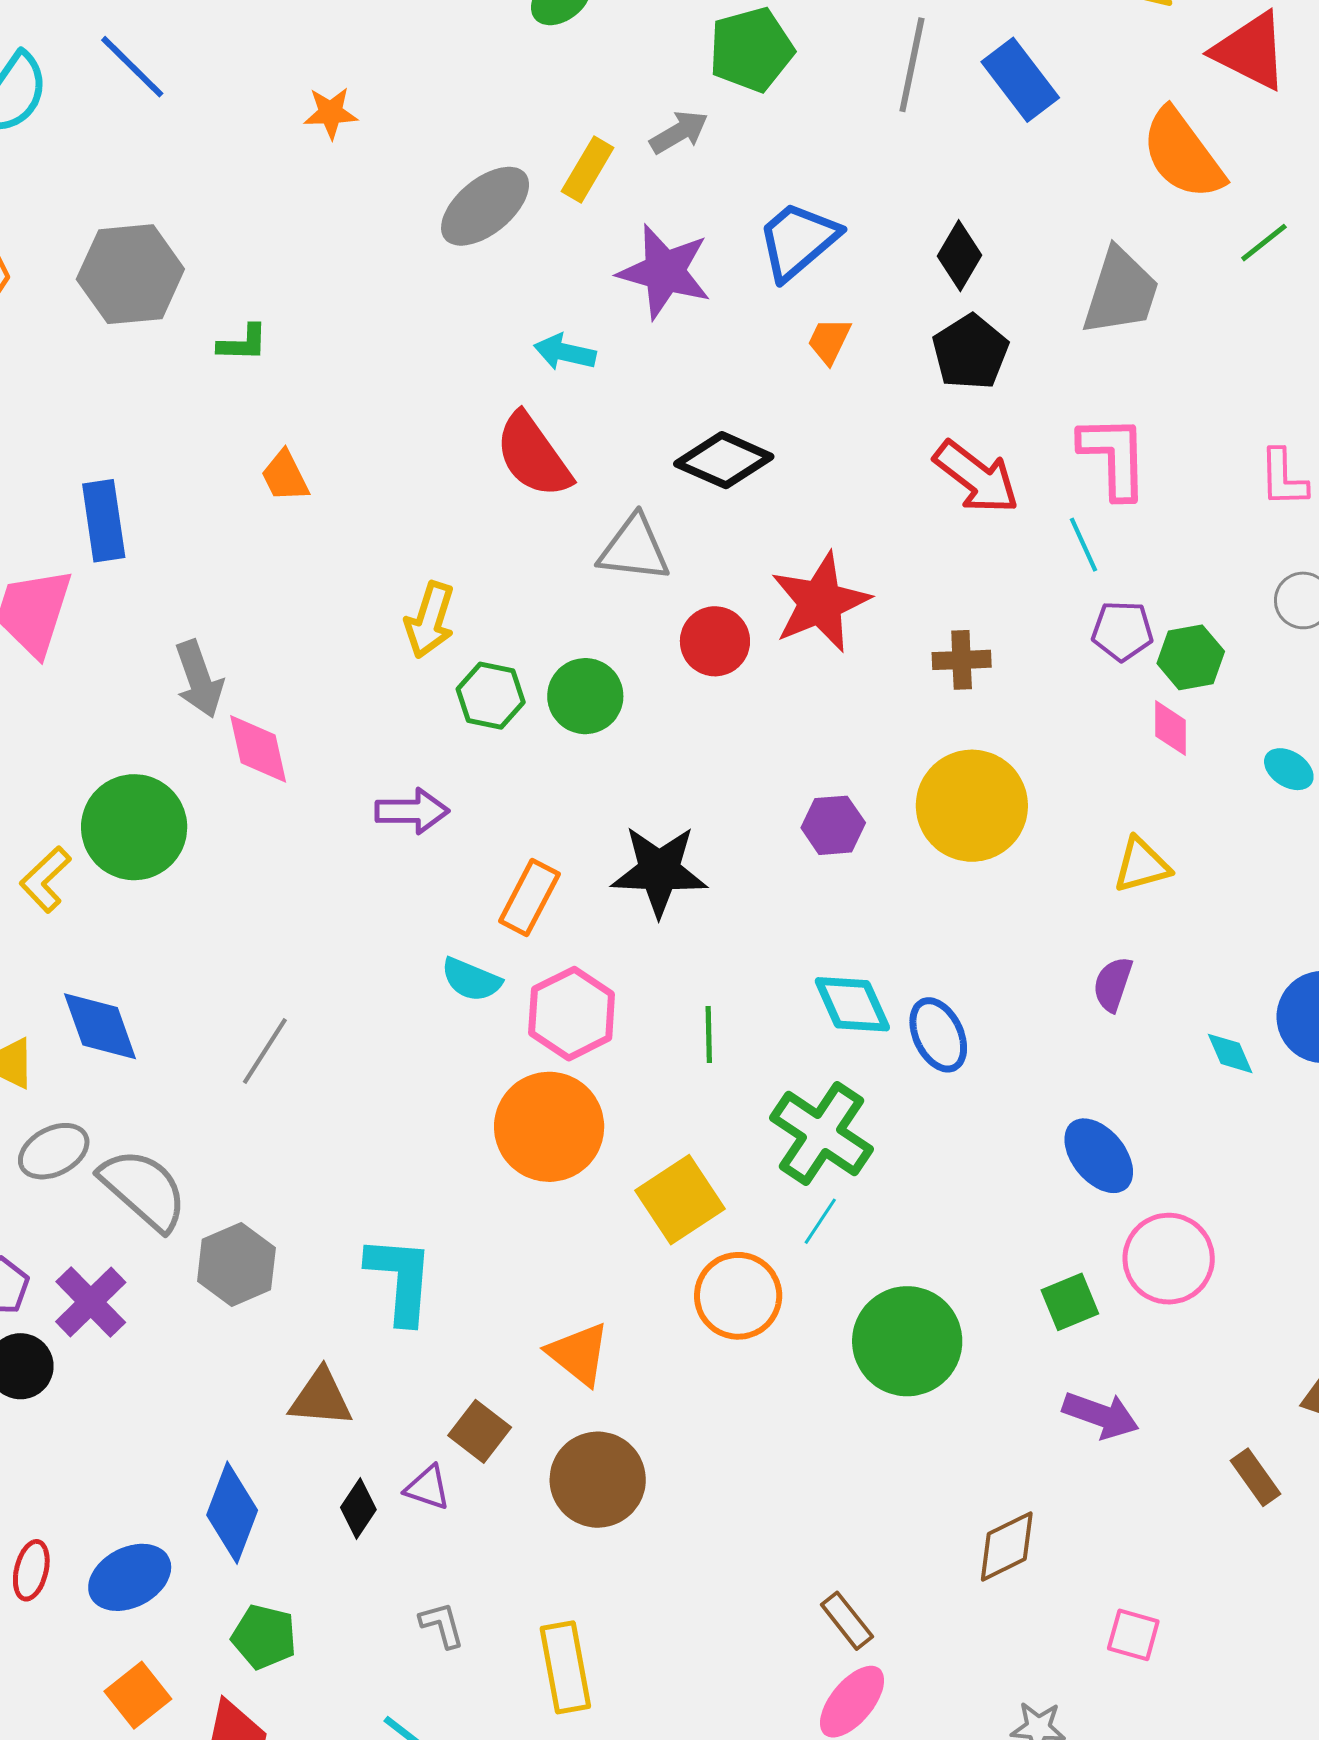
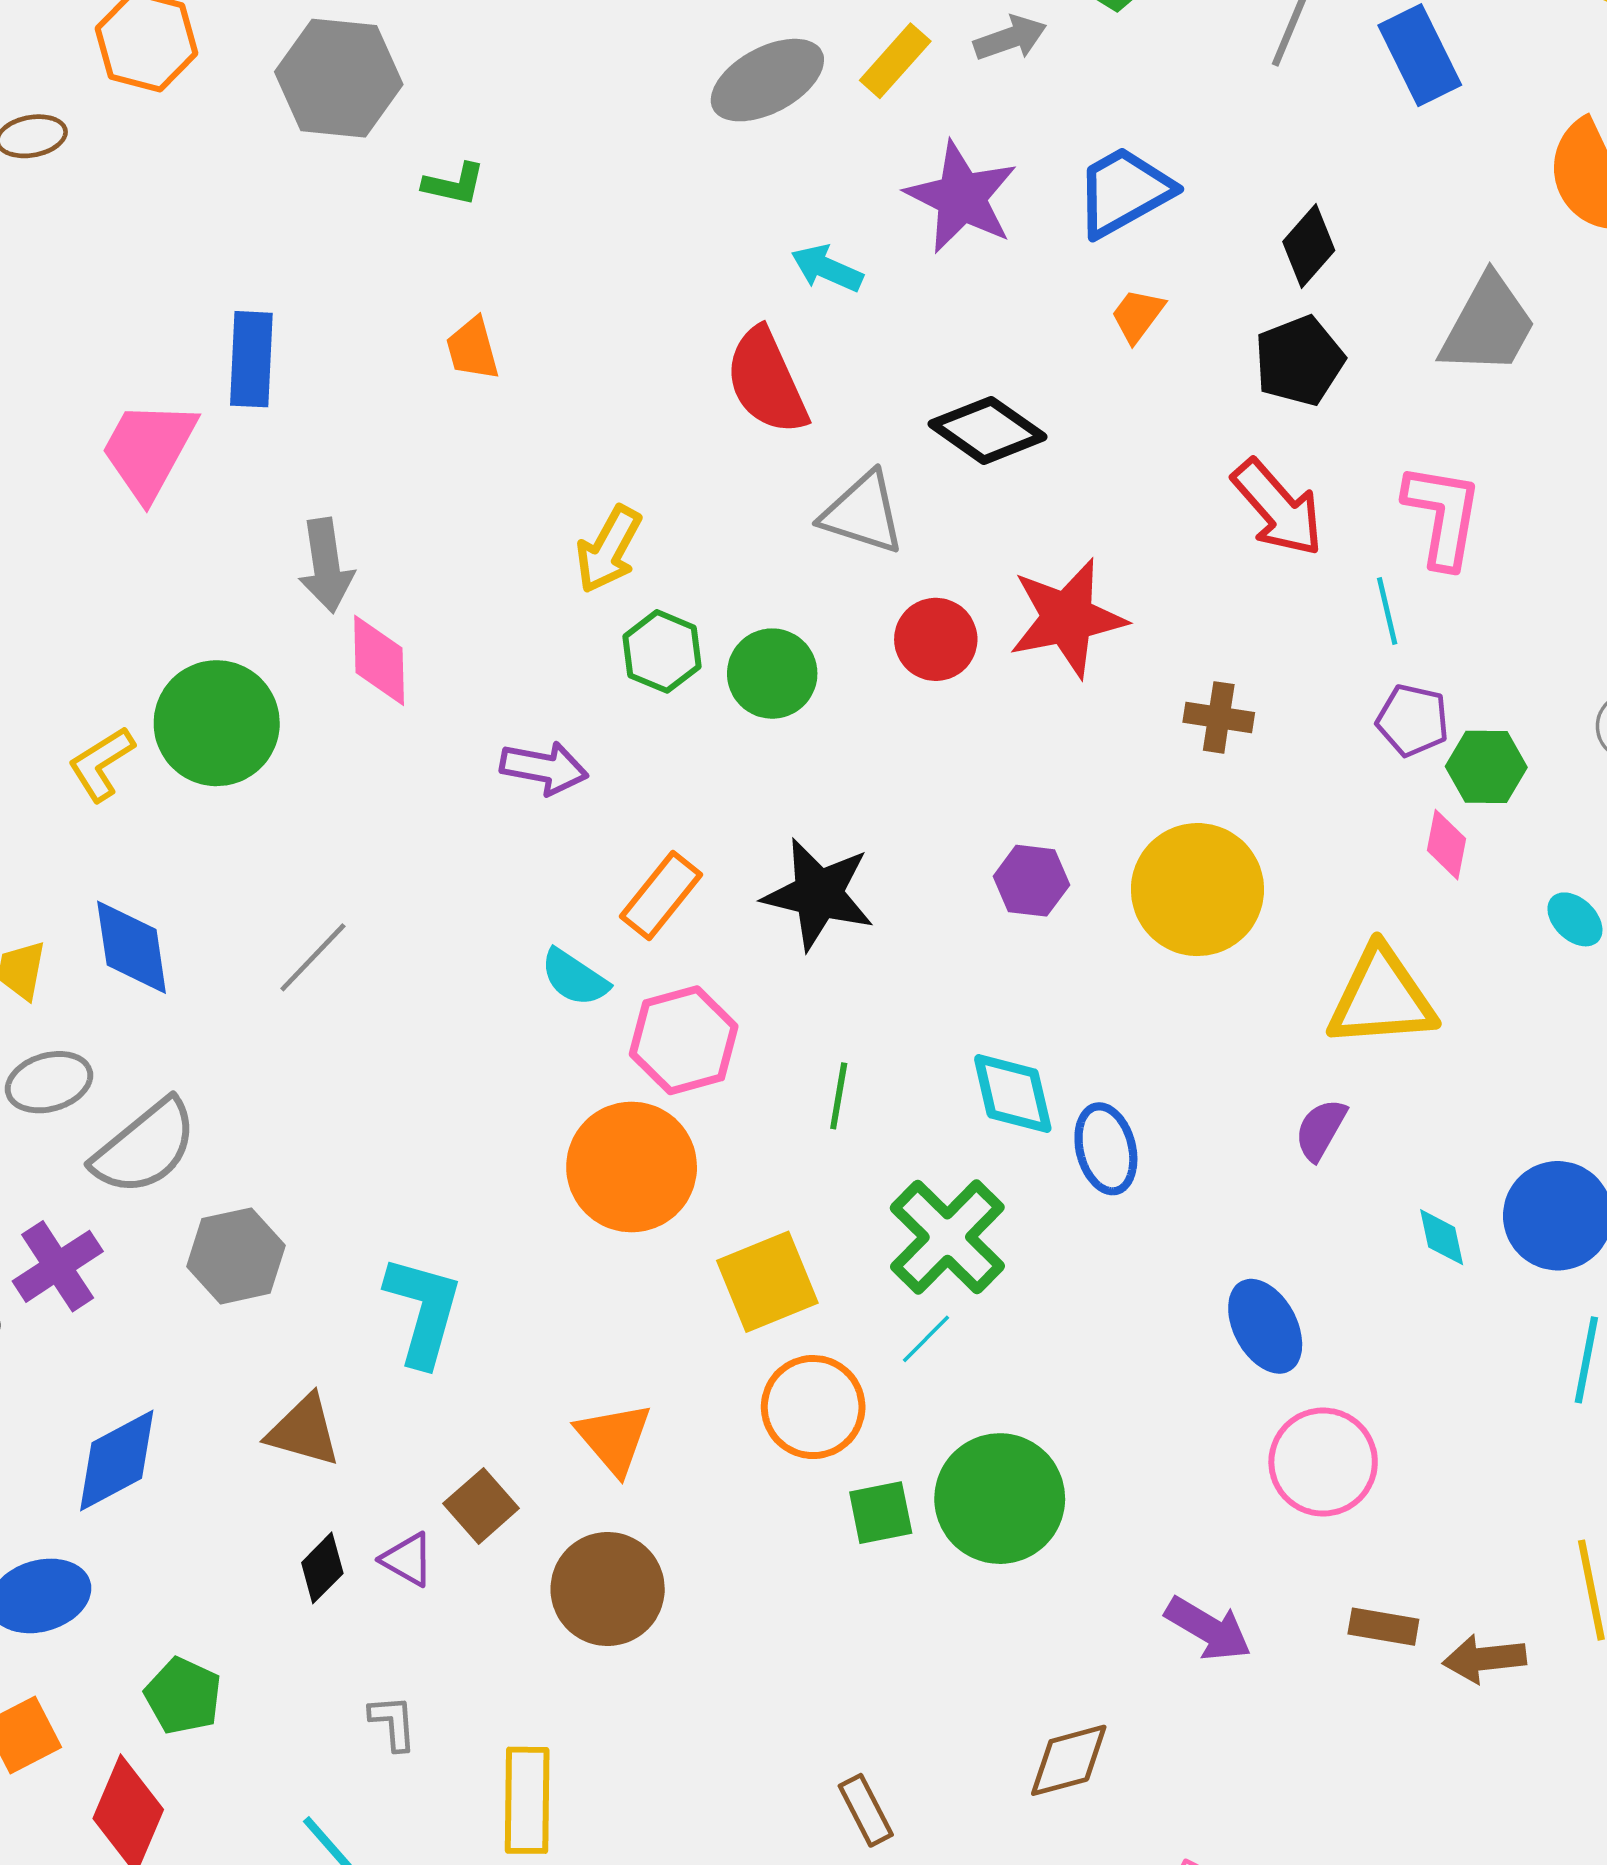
yellow triangle: (1142, 865) -> (1382, 998), size x1.6
gray line: (265, 1051) -> (313, 957), moved
gray semicircle: (144, 1189) -> (145, 1147), turned 88
green square: (1070, 1302) -> (881, 1513), moved
brown rectangle: (1256, 1477) -> (1383, 1627), moved, turned -56
blue diamond: (232, 1513) -> (117, 1461), moved, turned 30

